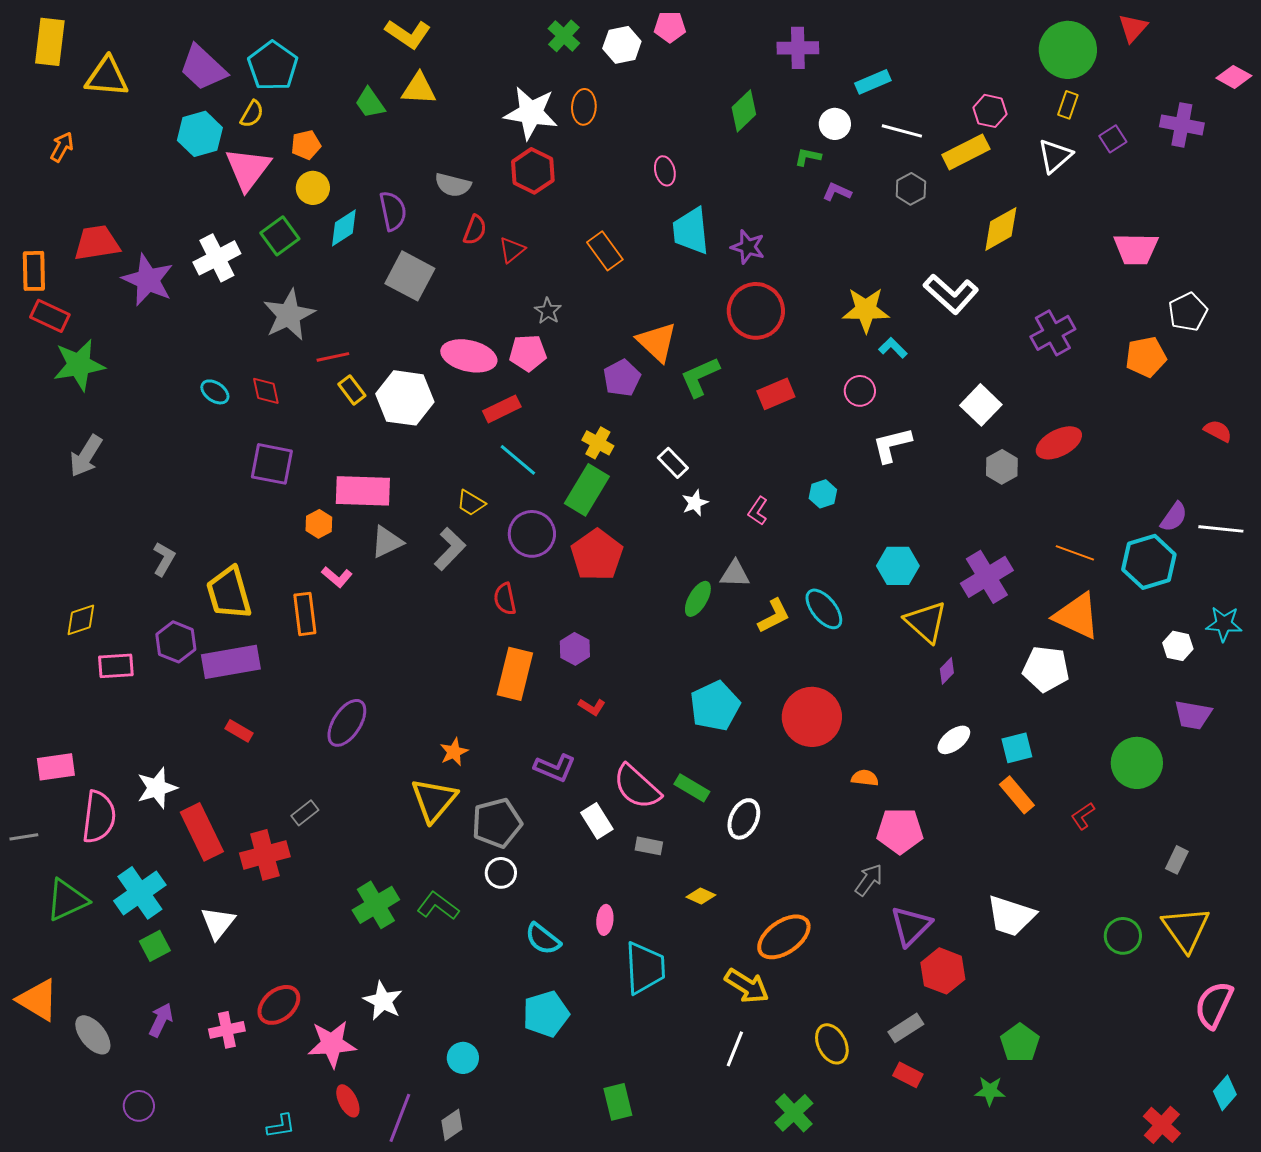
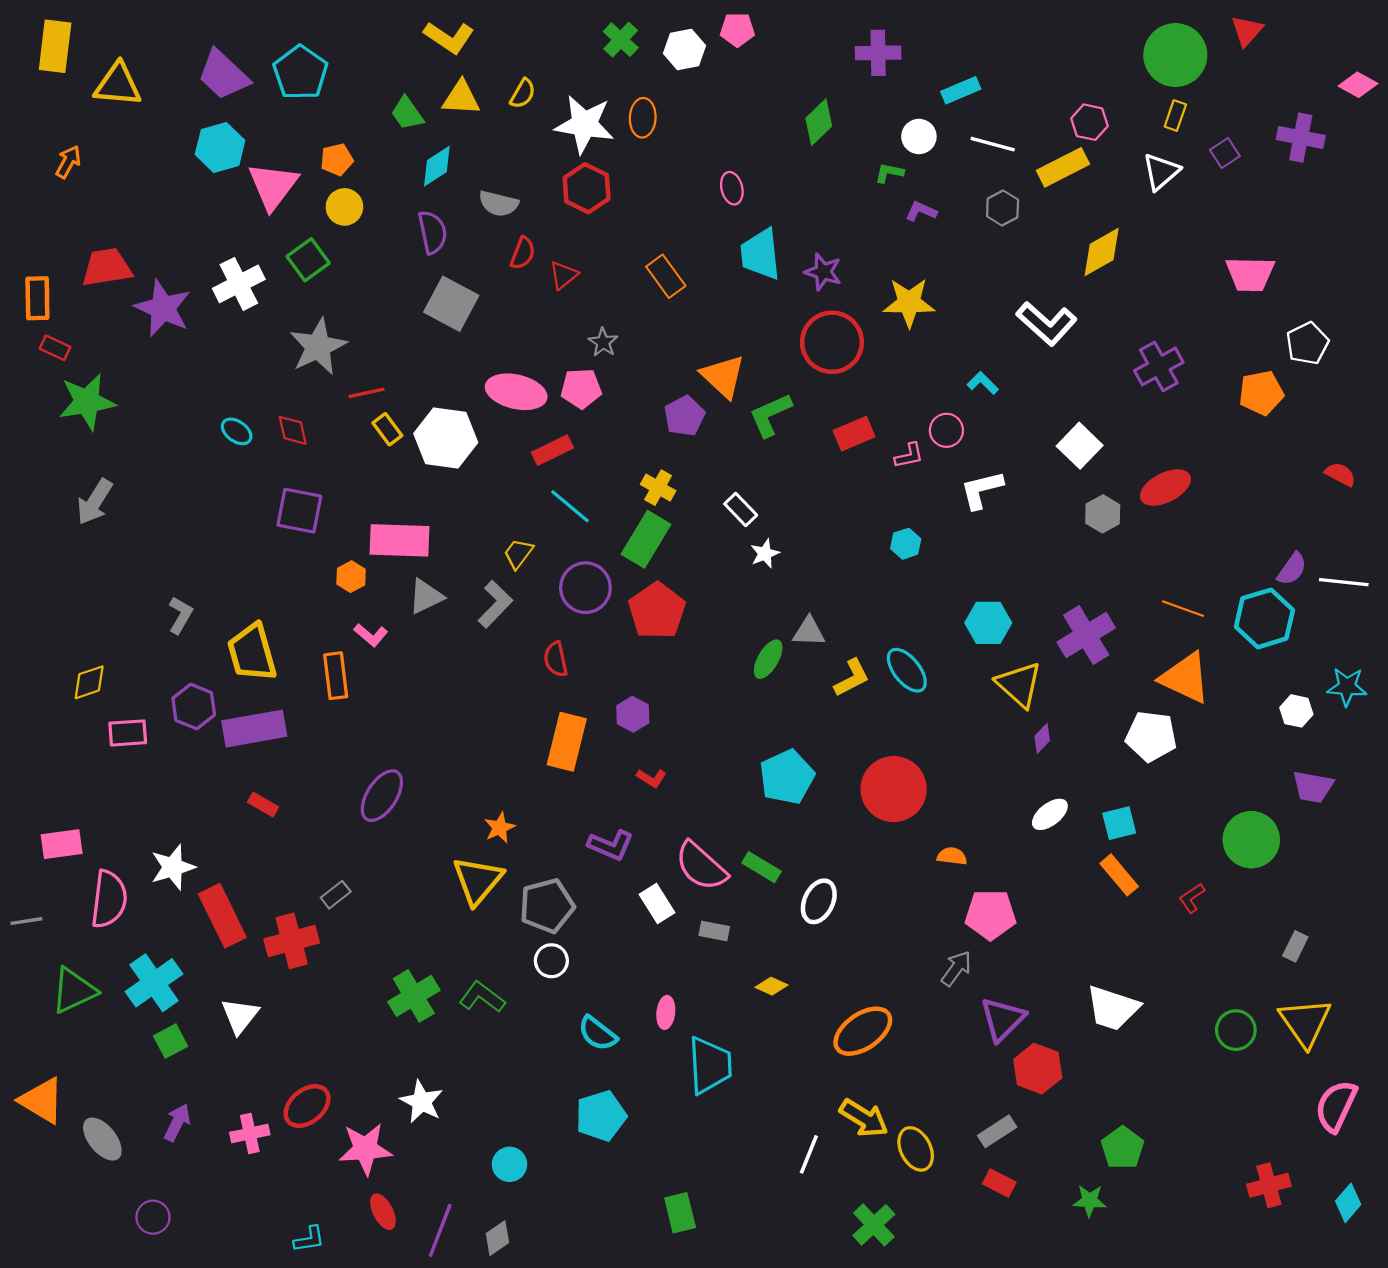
yellow semicircle: (252, 114) -> (523, 94), moved
cyan diamond: (344, 228) -> (437, 166), moved
yellow star: (866, 310) -> (909, 303), moved
red rectangle: (50, 316) -> (55, 348), size x0.7
yellow trapezoid: (471, 503) -> (518, 554), turned 96
pink L-shape: (758, 511) -> (909, 456), moved, turned -136
yellow arrow: (747, 986) -> (864, 1118), moved
red cross: (1162, 1125) -> (1269, 1185), moved, turned 33

